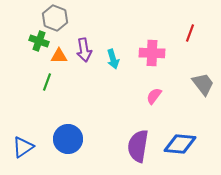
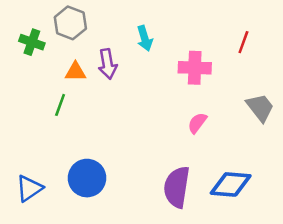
green cross: (39, 41) -> (32, 42), moved
cyan arrow: (113, 59) -> (145, 38), moved

